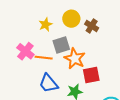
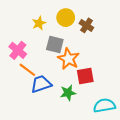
gray square: (61, 45) -> (55, 45), turned 30
orange line: (44, 58) -> (27, 70), moved, turned 30
blue trapezoid: (48, 83) -> (41, 84), turned 110

